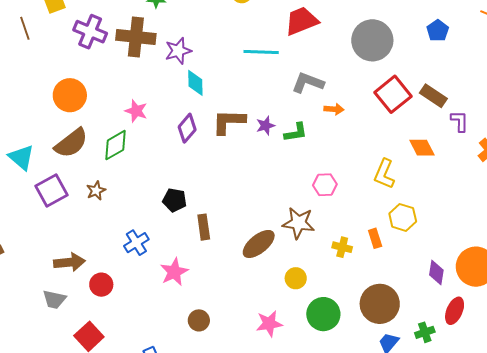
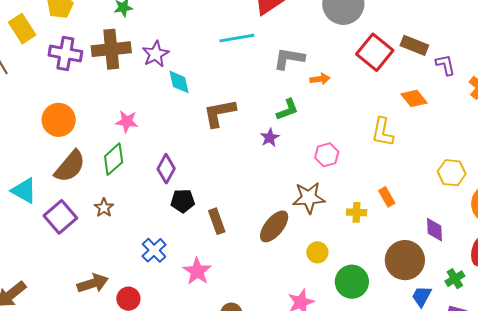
purple star: (265, 126) -> (270, 138), moved
purple diamond: (187, 128) -> (166, 169), moved
yellow hexagon: (403, 217) -> (452, 173), moved
purple diamond: (436, 272) -> (434, 230), moved

